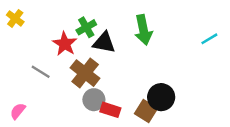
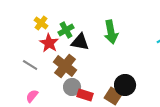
yellow cross: (15, 18) -> (41, 23), moved
pink semicircle: (18, 111) -> (32, 96), moved

